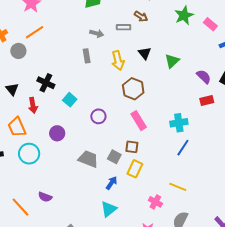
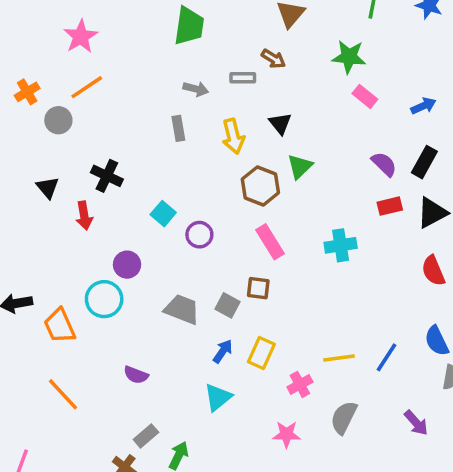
green star: (184, 15) -> (349, 57), turned 30
pink rectangle: (210, 24) -> (365, 96), moved
green triangle: (172, 61) -> (300, 166), moved
cyan square: (70, 100) -> (163, 214), moved
orange trapezoid: (17, 127) -> (60, 326), moved
blue line: (183, 148) -> (386, 357), moved
cyan circle: (29, 154) -> (104, 299), moved
yellow rectangle: (135, 169) -> (261, 353), moved
yellow line: (178, 187) -> (339, 358), turned -30
purple semicircle: (45, 197) -> (136, 375), moved
pink cross: (155, 202) -> (300, 384), turned 32

